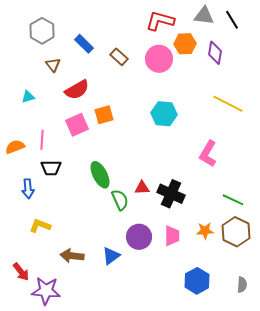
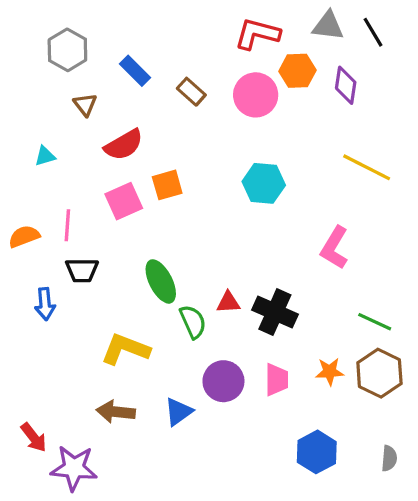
yellow L-shape: (40, 226) -> (125, 349), moved, size x1.4

